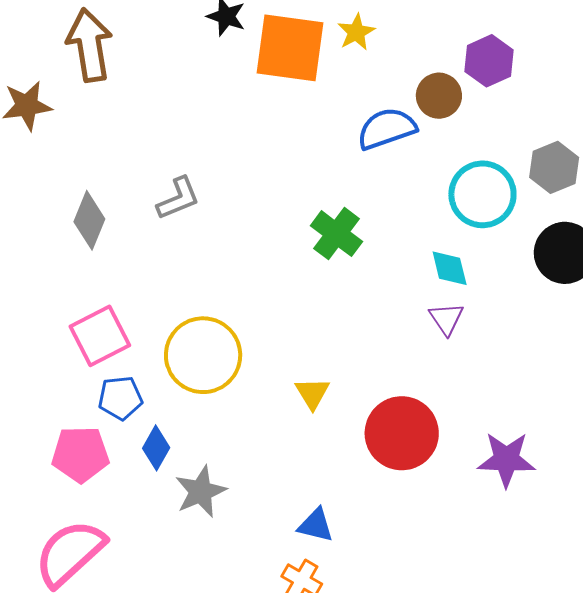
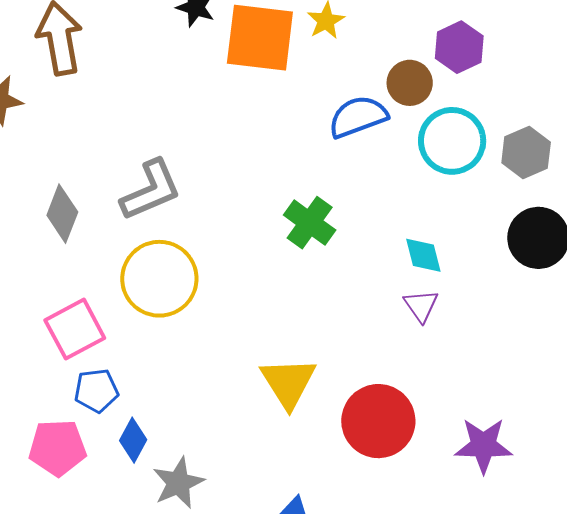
cyan circle: (482, 194) -> (452, 141), moved
gray L-shape: (178, 198) -> (151, 190), size x1.4
yellow circle: (203, 355) -> (159, 279), moved
yellow triangle: (312, 393) -> (288, 383), size x1.6

